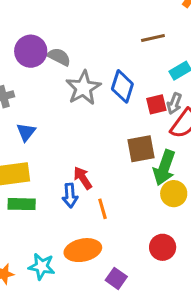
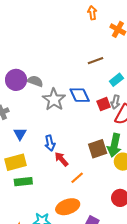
blue diamond: (122, 86) -> (80, 95), turned -35
brown square: (141, 149) -> (98, 149), moved
blue arrow: (70, 195) -> (50, 143), moved
orange line: (103, 209) -> (77, 178), turned 72

